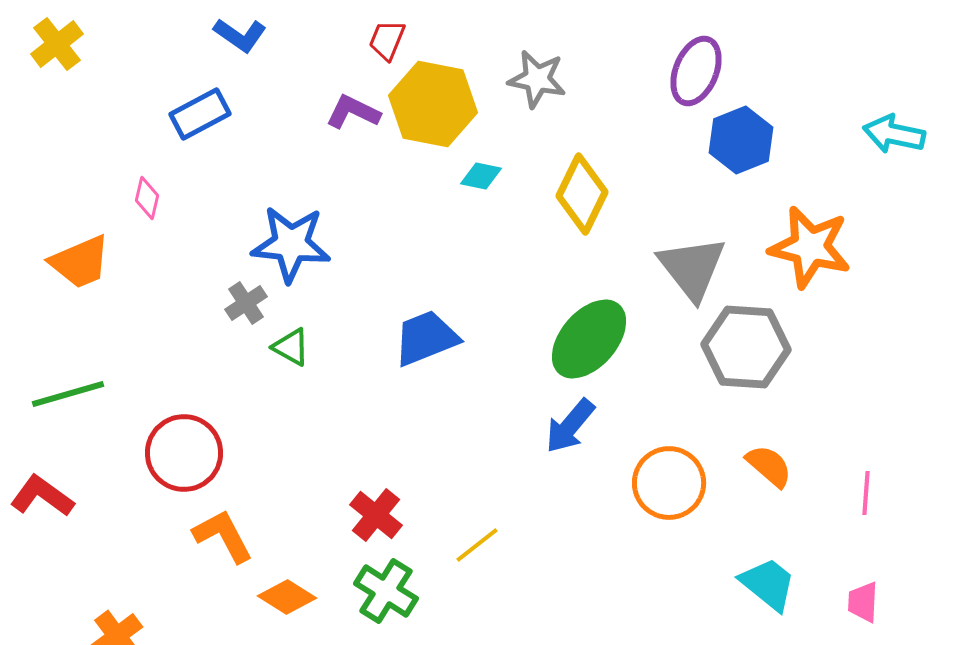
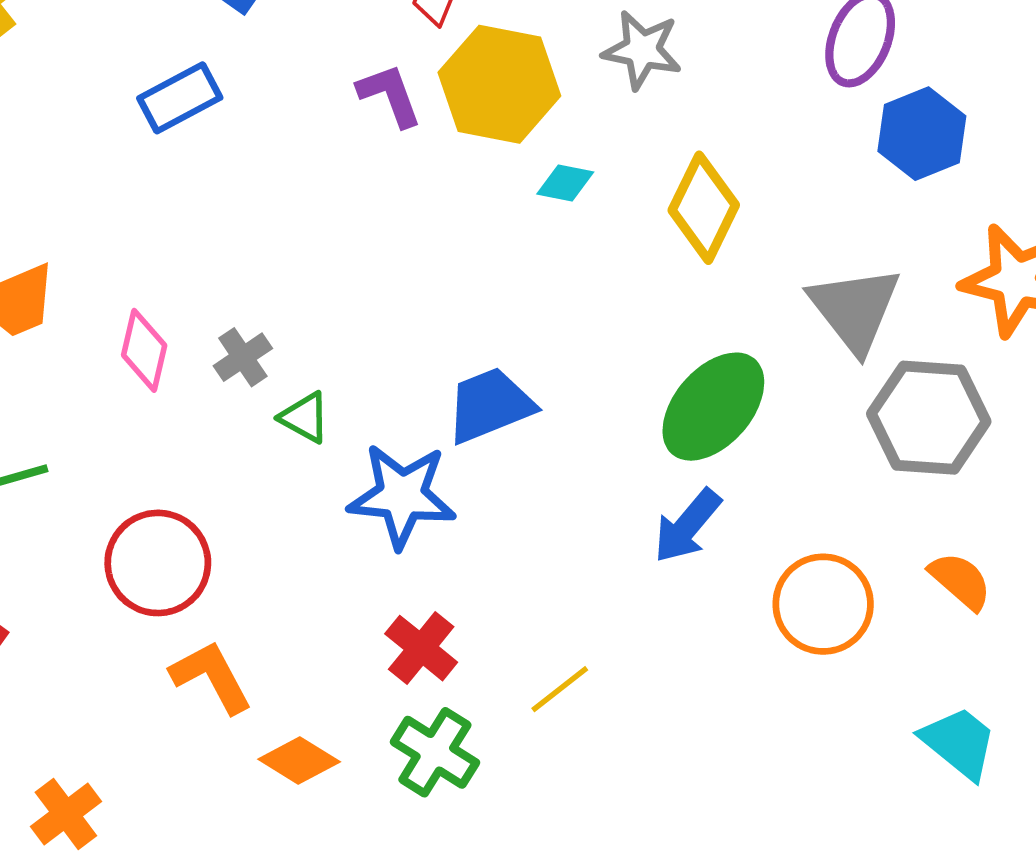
purple L-shape: (353, 112) -> (390, 95), turned 44
pink diamond: (147, 198) -> (144, 350), moved, size x1.4
blue star: (291, 244) -> (402, 496), moved

